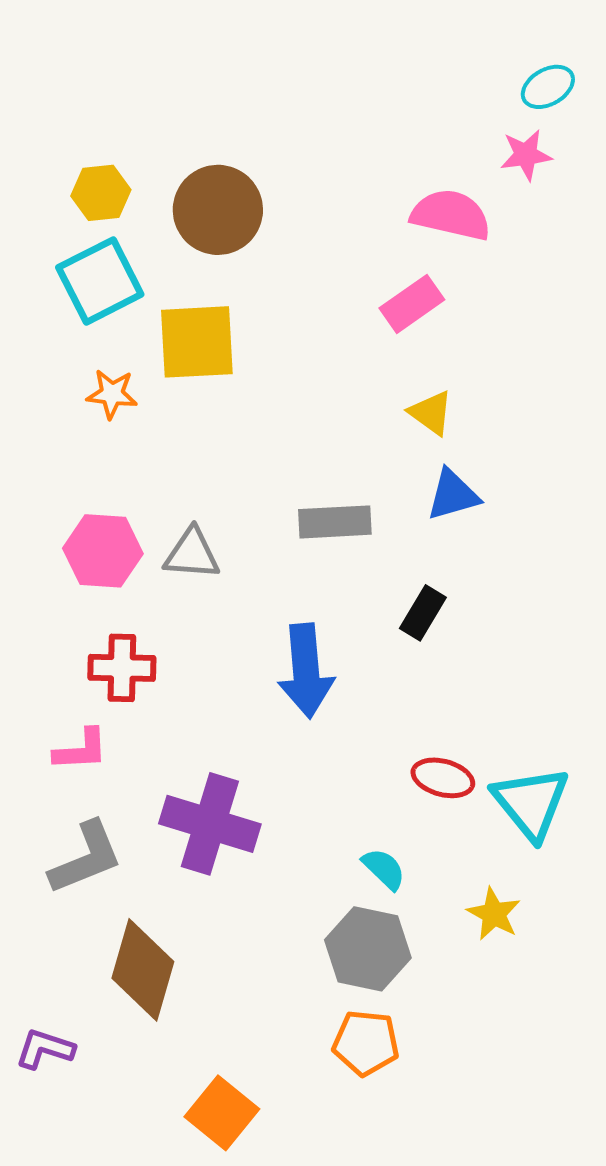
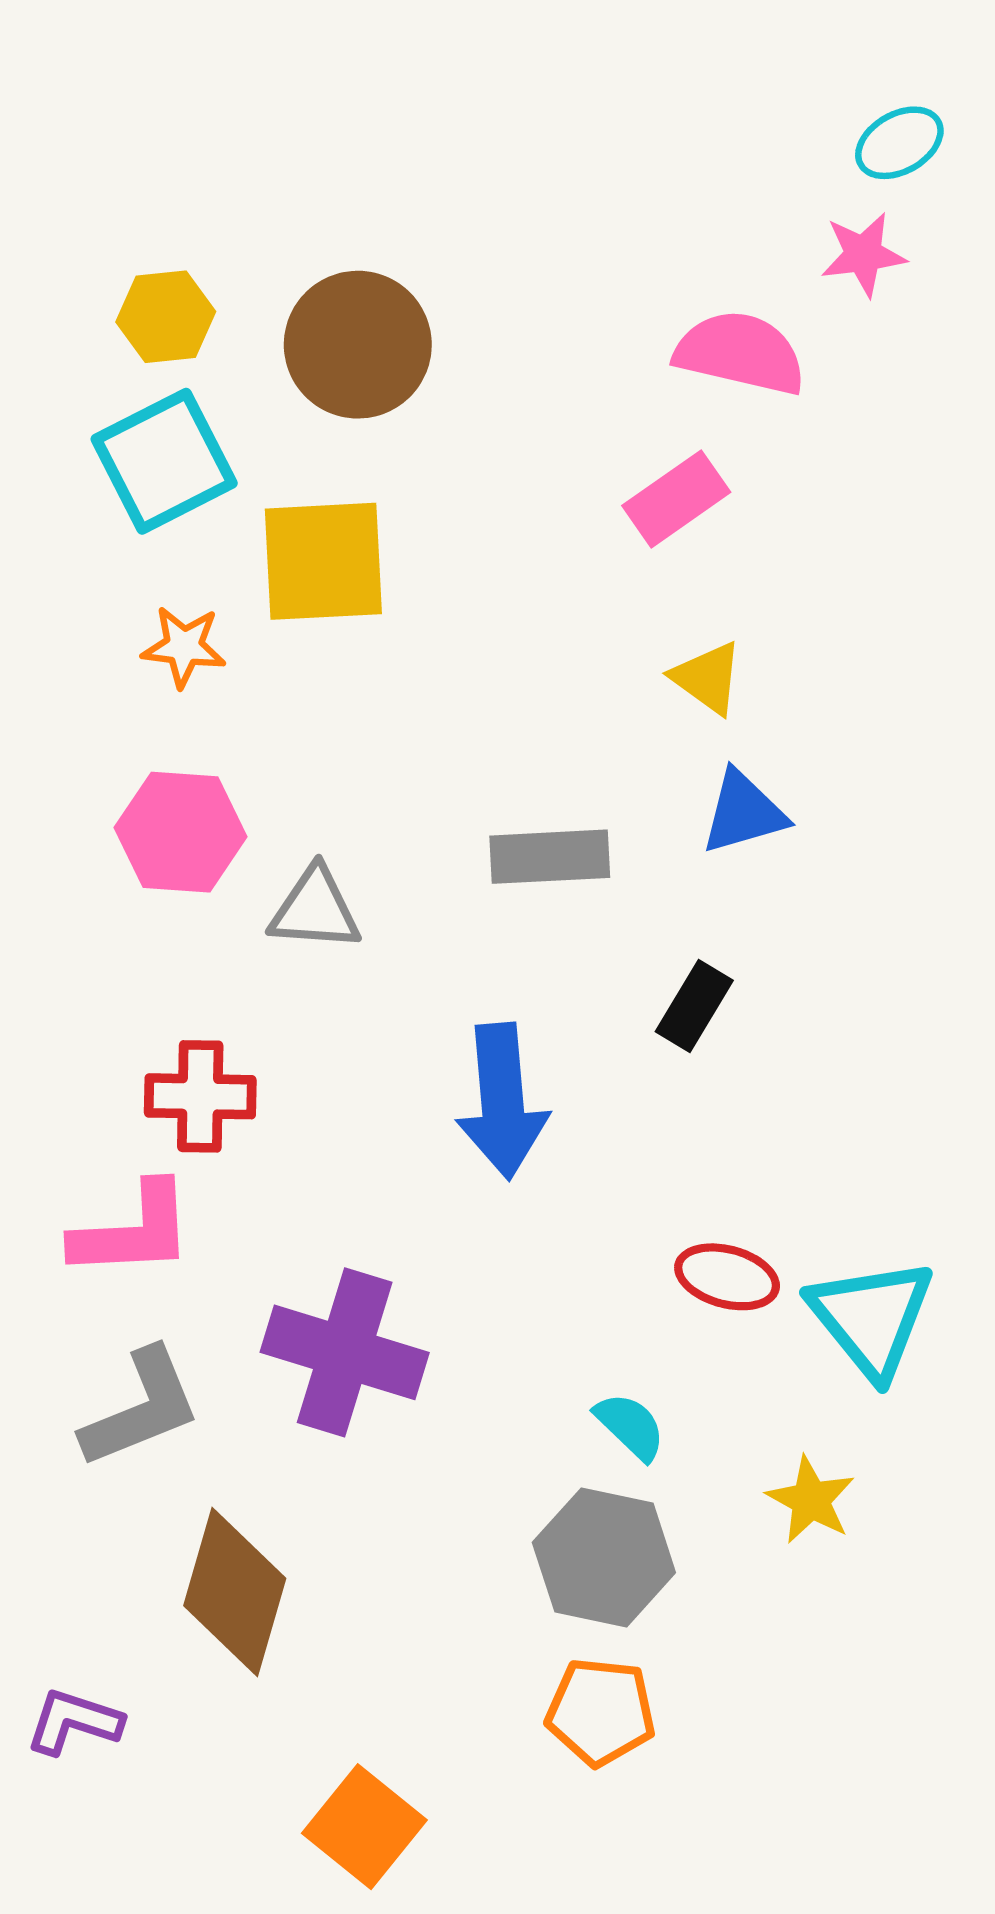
pink hexagon: (103, 551) -> (181, 832), moved
pink L-shape: (81, 750) -> (133, 1231), size x1.4

